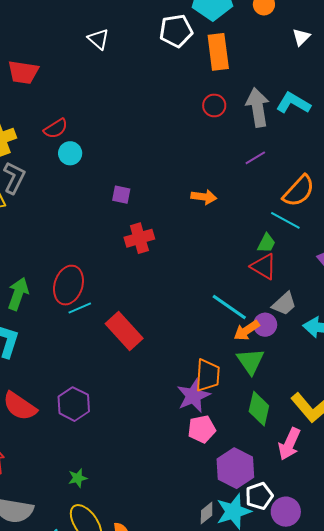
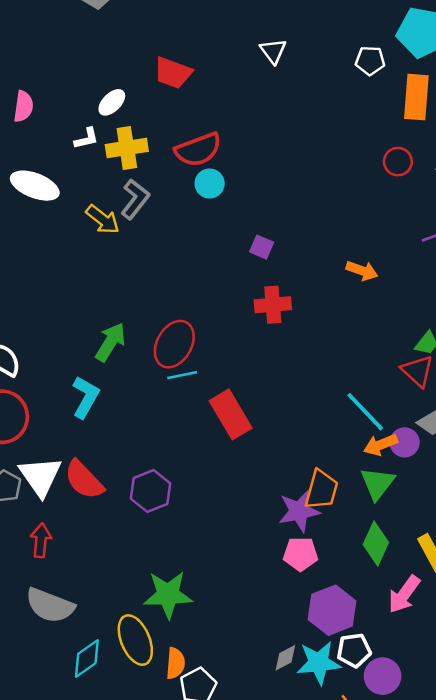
white pentagon: (176, 31) -> (370, 61), size x0.7
red semicircle: (56, 129) -> (198, 150), size x1.5
green star: (78, 478) -> (168, 595), moved, size x2.0

